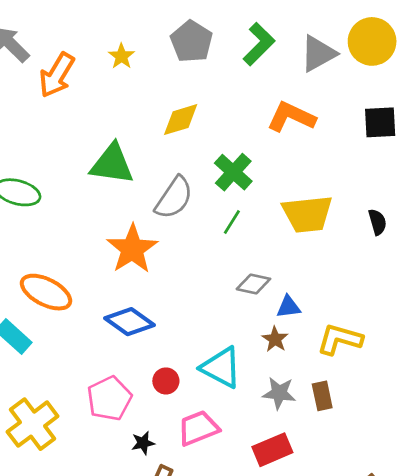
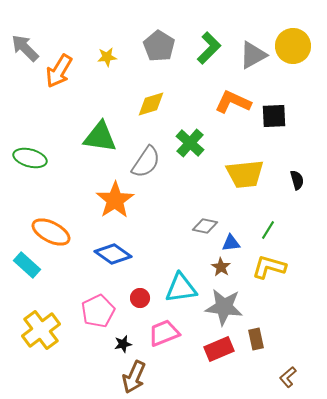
yellow star: (121, 56) -> (107, 57), turned 30
black square: (380, 122) -> (274, 116), moved
green line: (232, 222) -> (268, 230), moved
cyan triangle: (221, 368) -> (181, 288), turned -36
gray star: (279, 393) -> (224, 307), size x1.5
brown rectangle: (322, 396) -> (256, 339), moved

